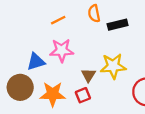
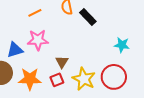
black rectangle: (118, 25) -> (88, 17), turned 60
yellow star: (113, 66) -> (84, 79), moved, turned 30

